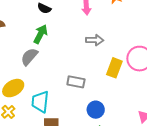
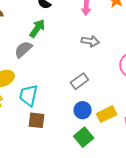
yellow rectangle: (114, 68) -> (107, 114), moved, turned 36
gray rectangle: (76, 82) -> (79, 81), moved, turned -54

